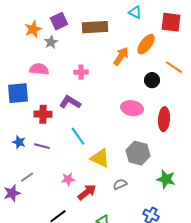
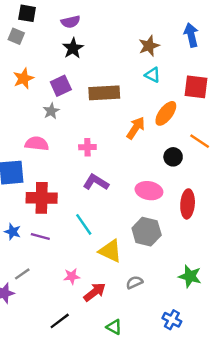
orange star: (33, 29) -> (23, 78), moved
purple L-shape: (70, 102) -> (96, 182), moved
red cross: (43, 114) -> (42, 198), size x1.4
gray hexagon: (138, 153) -> (147, 232), moved

